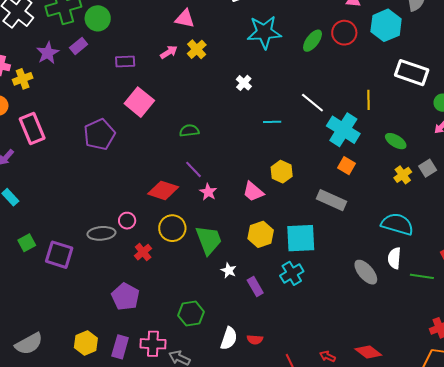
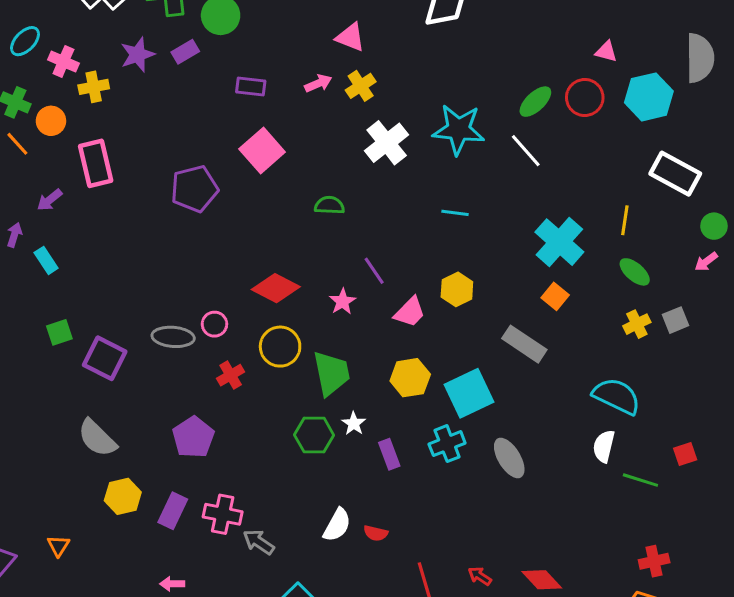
cyan star: (264, 32) -> (458, 129), moved
white cross: (244, 83) -> (387, 143), moved, size x1.8
yellow line: (368, 100) -> (625, 220), moved
white line: (312, 103) -> (526, 151), moved
purple line: (193, 169) -> (374, 271), moved
pink trapezoid: (253, 192) -> (410, 312), turned -95
cyan square: (301, 238) -> (469, 393), turned -32
gray ellipse: (366, 272) -> (509, 458), moved
green hexagon: (191, 314) -> (314, 435), moved
gray semicircle: (29, 344) -> (97, 438), moved, turned 64

